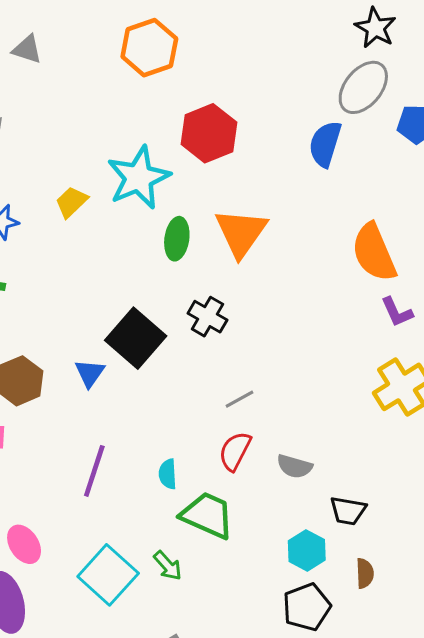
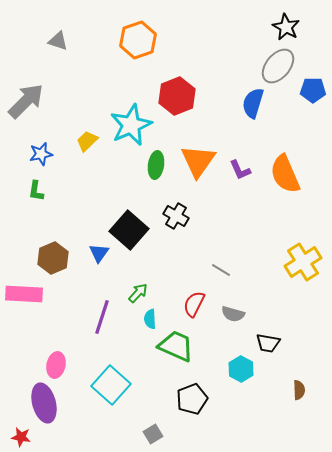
purple L-shape: (397, 312) -> (240, 170), moved
gray line: (239, 399) -> (221, 270), moved, turned 60
pink ellipse: (24, 544) -> (56, 365), turned 45
green arrow: (168, 566) -> (138, 293), moved, turned -95
brown semicircle: (365, 573) -> (299, 390), moved
black pentagon: (307, 607) -> (192, 399), moved

